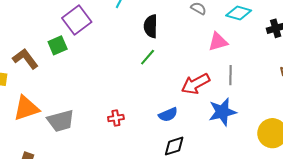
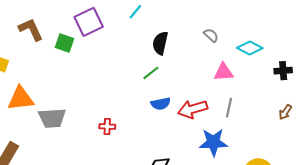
green square: (58, 45) -> (64, 43), turned 30
brown L-shape: (25, 59) -> (31, 29), moved
blue semicircle: (168, 115) -> (161, 104), moved

